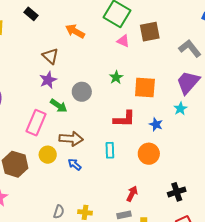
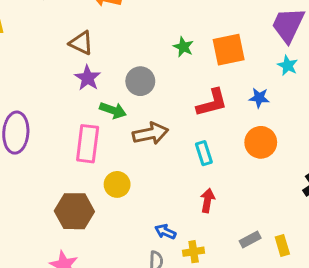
brown arrow: (71, 139) -> (150, 134), moved
blue arrow: (75, 164) -> (165, 232), moved
red arrow: (132, 194) -> (207, 200), moved

